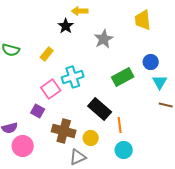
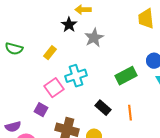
gray star: (104, 39) -> (94, 38), moved
black rectangle: (100, 109) -> (103, 108), size x0.7
orange line: (120, 125) -> (130, 113), moved

